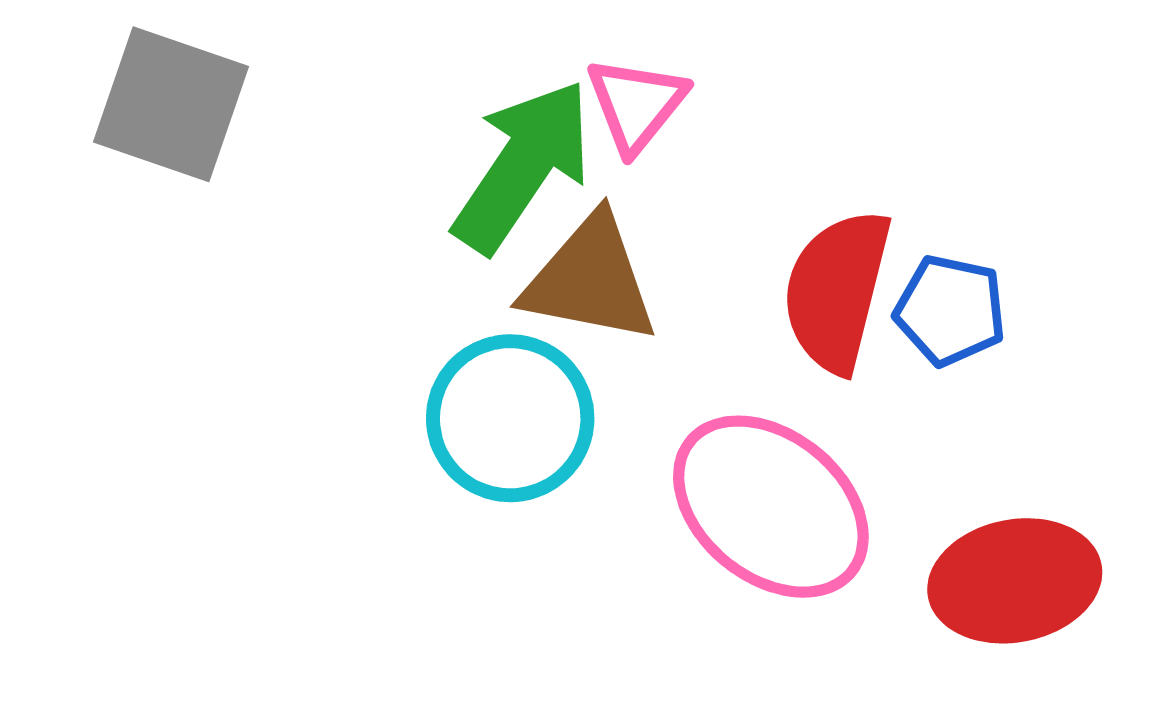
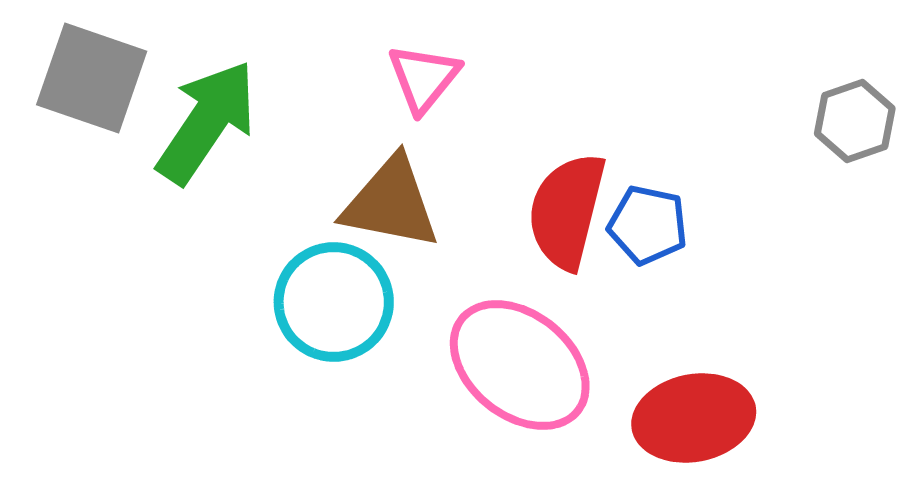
green arrow: (523, 166) -> (207, 122), moved

